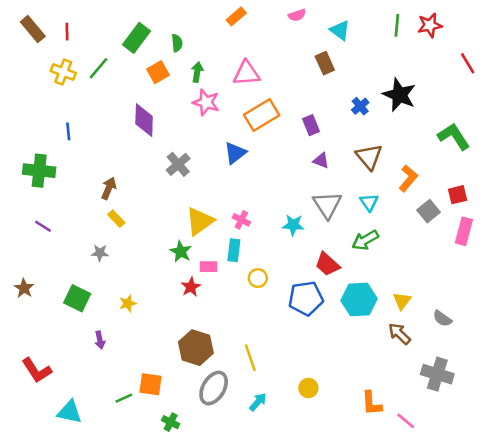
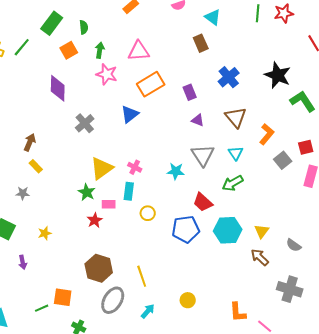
black star: (399, 95) -> (278, 75), moved
blue cross: (360, 106) -> (229, 77), size x1.5

